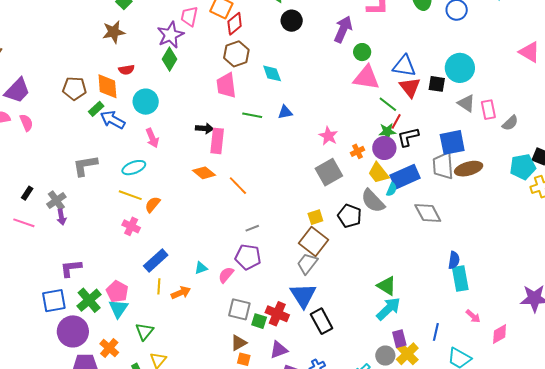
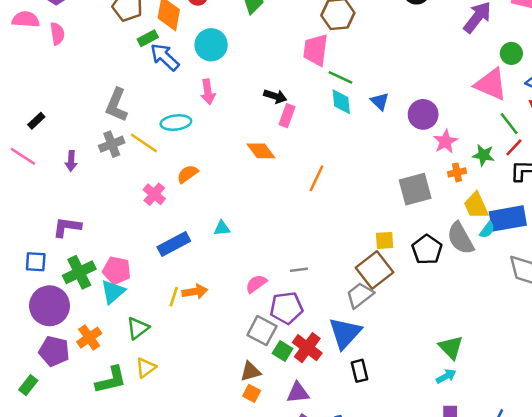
green circle: (362, 52) -> (511, 53), moved
cyan diamond: (272, 73) -> (341, 102), moved
blue triangle: (285, 112) -> (380, 101), turned 42
green line: (252, 115) -> (340, 77), moved
green star: (387, 131) -> (483, 155), moved
pink star: (328, 136) -> (445, 142), moved
pink rectangle: (217, 141) -> (287, 116), size x0.7
purple circle: (384, 148) -> (423, 114), moved
gray L-shape: (85, 166) -> (116, 105), turned -72
orange line: (238, 186) -> (317, 178), moved, turned 55
yellow line: (130, 195) -> (144, 143), moved
gray cross: (56, 201) -> (112, 144), moved
gray line: (252, 228) -> (299, 270), moved
purple pentagon: (248, 257) -> (286, 308), moved, turned -30
cyan triangle: (201, 268) -> (222, 228), moved
yellow line: (159, 286) -> (174, 297), moved
pink pentagon: (117, 292) -> (117, 270), turned -30
blue square: (54, 301) -> (36, 262), size x0.7
cyan arrow: (389, 309) -> (446, 376), size x0.6
black rectangle: (322, 321) -> (360, 371), size x0.7

